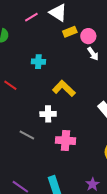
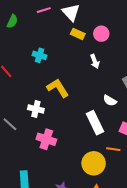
yellow rectangle: (70, 32) -> (78, 34), turned 32
pink circle: (88, 36) -> (101, 34), moved

